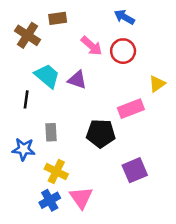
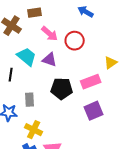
pink arrow: (92, 46) -> (50, 34), moved
red circle: (123, 51) -> (75, 41), moved
black pentagon: (101, 134) -> (62, 89), moved
purple square: (135, 170) -> (94, 111), moved

